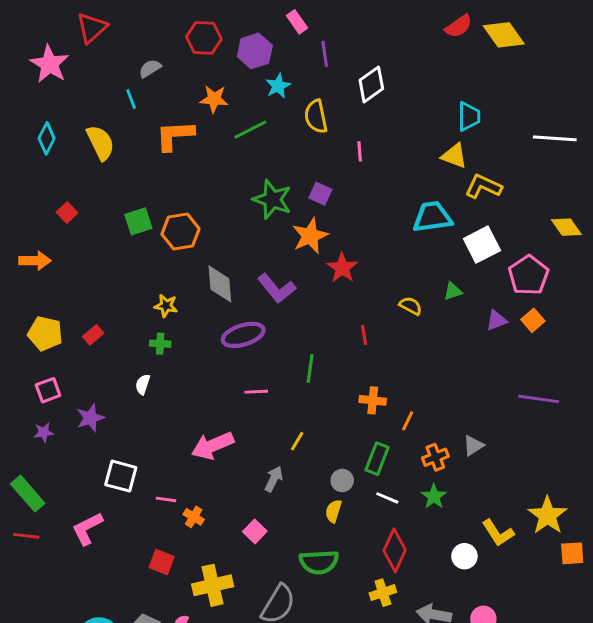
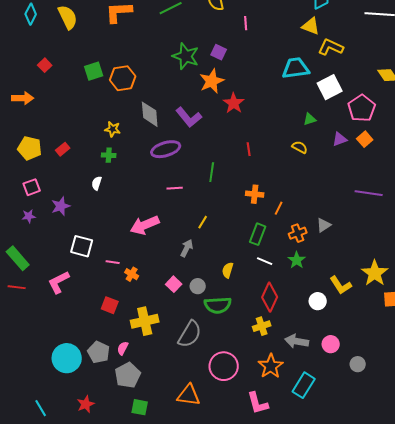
yellow semicircle: (411, 306) -> (300, 147), moved
gray circle: (342, 480) -> (198, 286), moved

